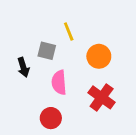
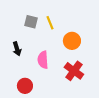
gray square: (47, 51) -> (31, 22), moved
red circle: (51, 118) -> (25, 86), moved

